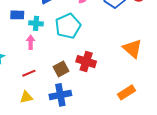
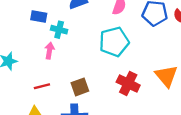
cyan pentagon: (68, 26) -> (114, 42), moved
red cross: (86, 62) -> (128, 84), moved

